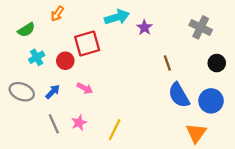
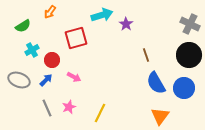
gray cross: (201, 27) -> (190, 24), moved
red circle: (65, 61) -> (52, 60), moved
black circle: (217, 63) -> (189, 55), size x1.6
orange triangle: (196, 133) -> (160, 116), moved

